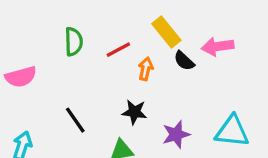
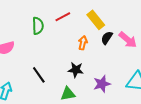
pink arrow: (218, 46) -> (128, 40), moved, turned -132
red line: (118, 50) -> (63, 17), moved
black semicircle: (184, 61) -> (107, 38), turned 80

